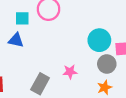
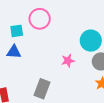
pink star: (70, 72) -> (68, 61), moved

